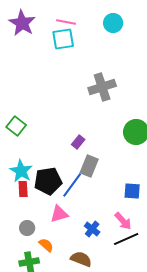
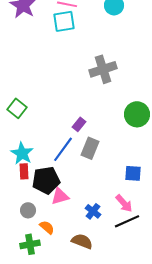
black pentagon: (48, 181) -> (46, 180), moved
blue line: (72, 185) -> (63, 149), moved

